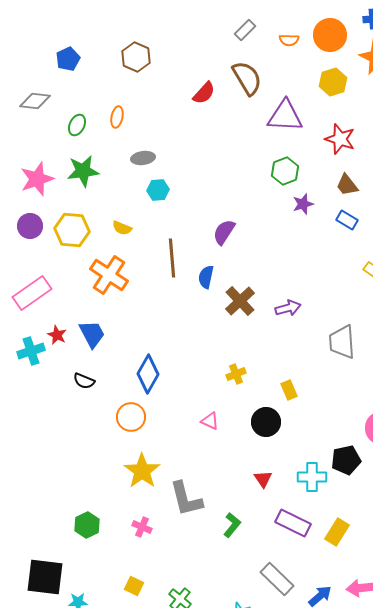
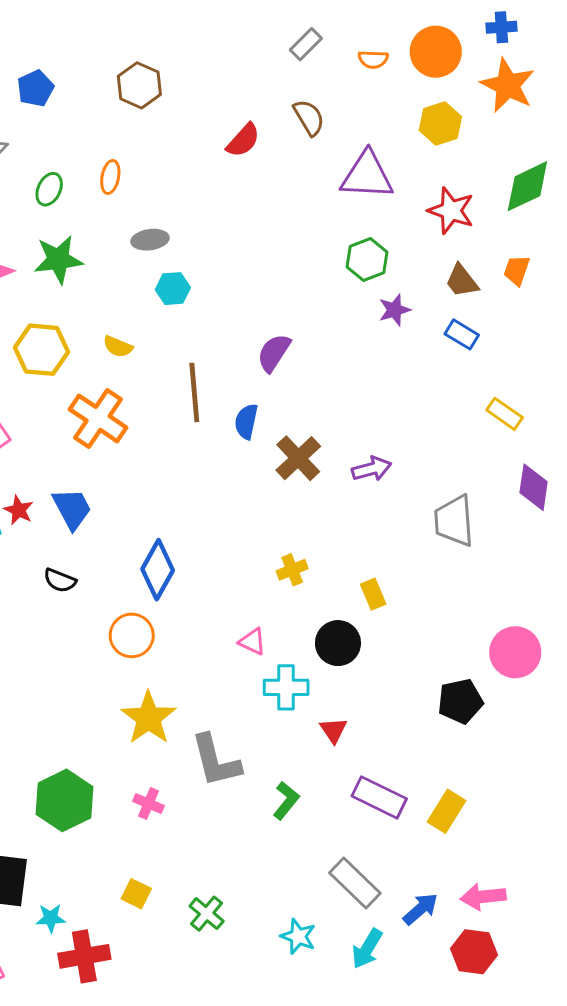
brown semicircle: (247, 78) -> (309, 117), size x0.7
cyan cross: (312, 477) -> (286, 687), moved
green hexagon: (87, 525) -> (64, 800), size x1.5

